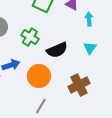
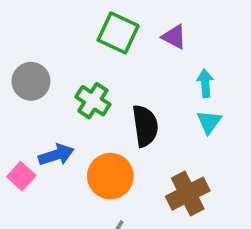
cyan arrow: (89, 19) -> (205, 83), moved
black semicircle: (57, 50) -> (145, 126), turned -75

